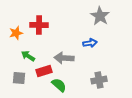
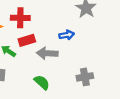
blue arrow: (90, 43) -> (67, 35), moved
red rectangle: (44, 71) -> (27, 40), moved

